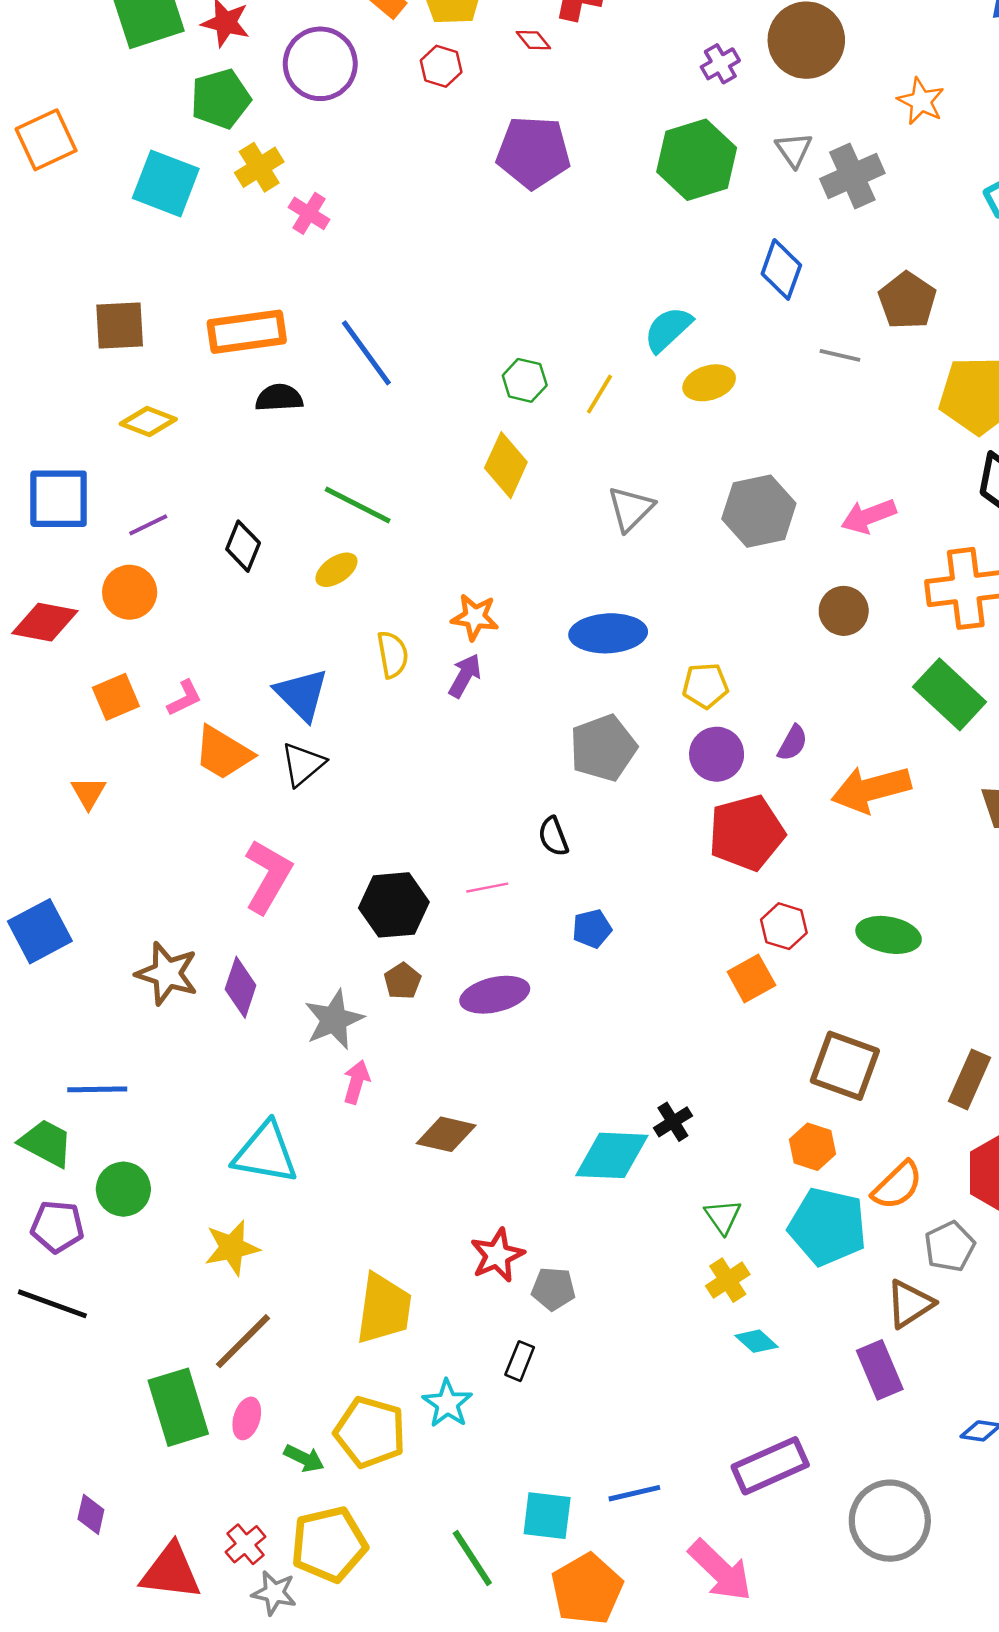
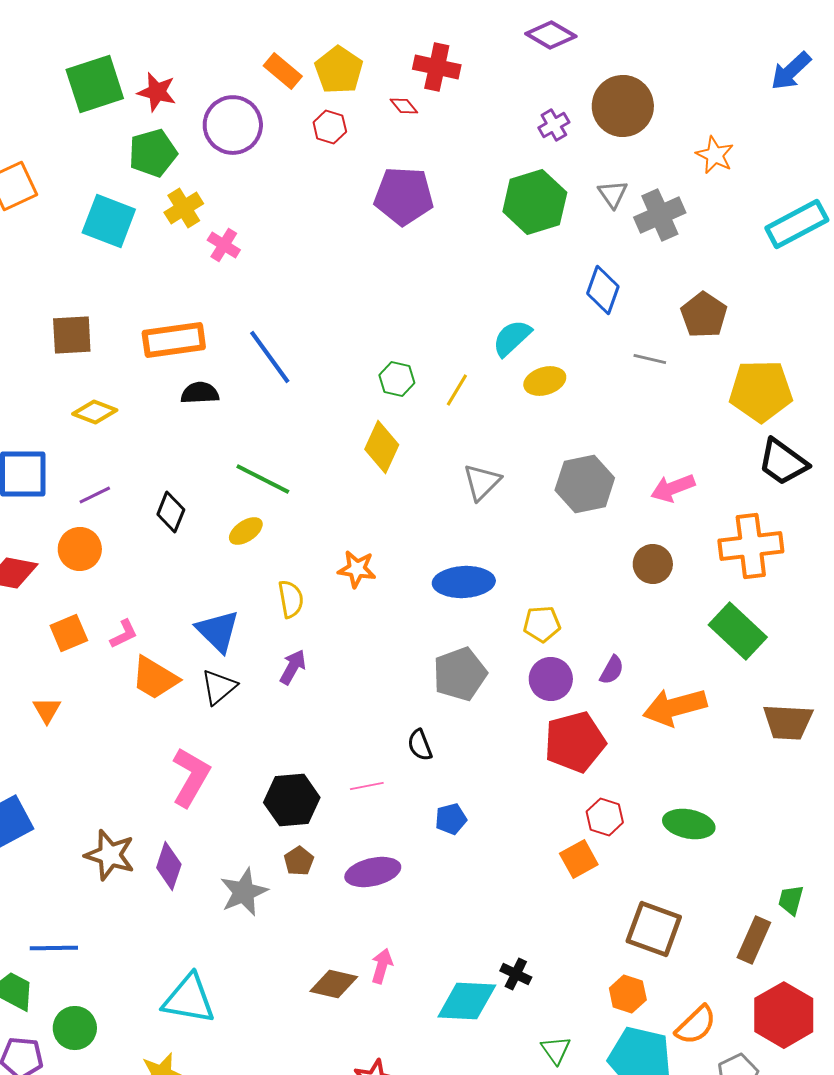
purple arrow: (465, 676) -> (293, 667), moved
pink arrow: (356, 1082) -> (382, 966), moved
black cross: (673, 1122) -> (516, 974), turned -32

